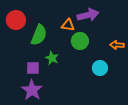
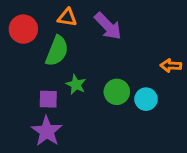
purple arrow: (88, 15) -> (108, 26), moved, turned 60
orange triangle: (68, 25) -> (67, 17), moved
green circle: (80, 41) -> (117, 92), moved

